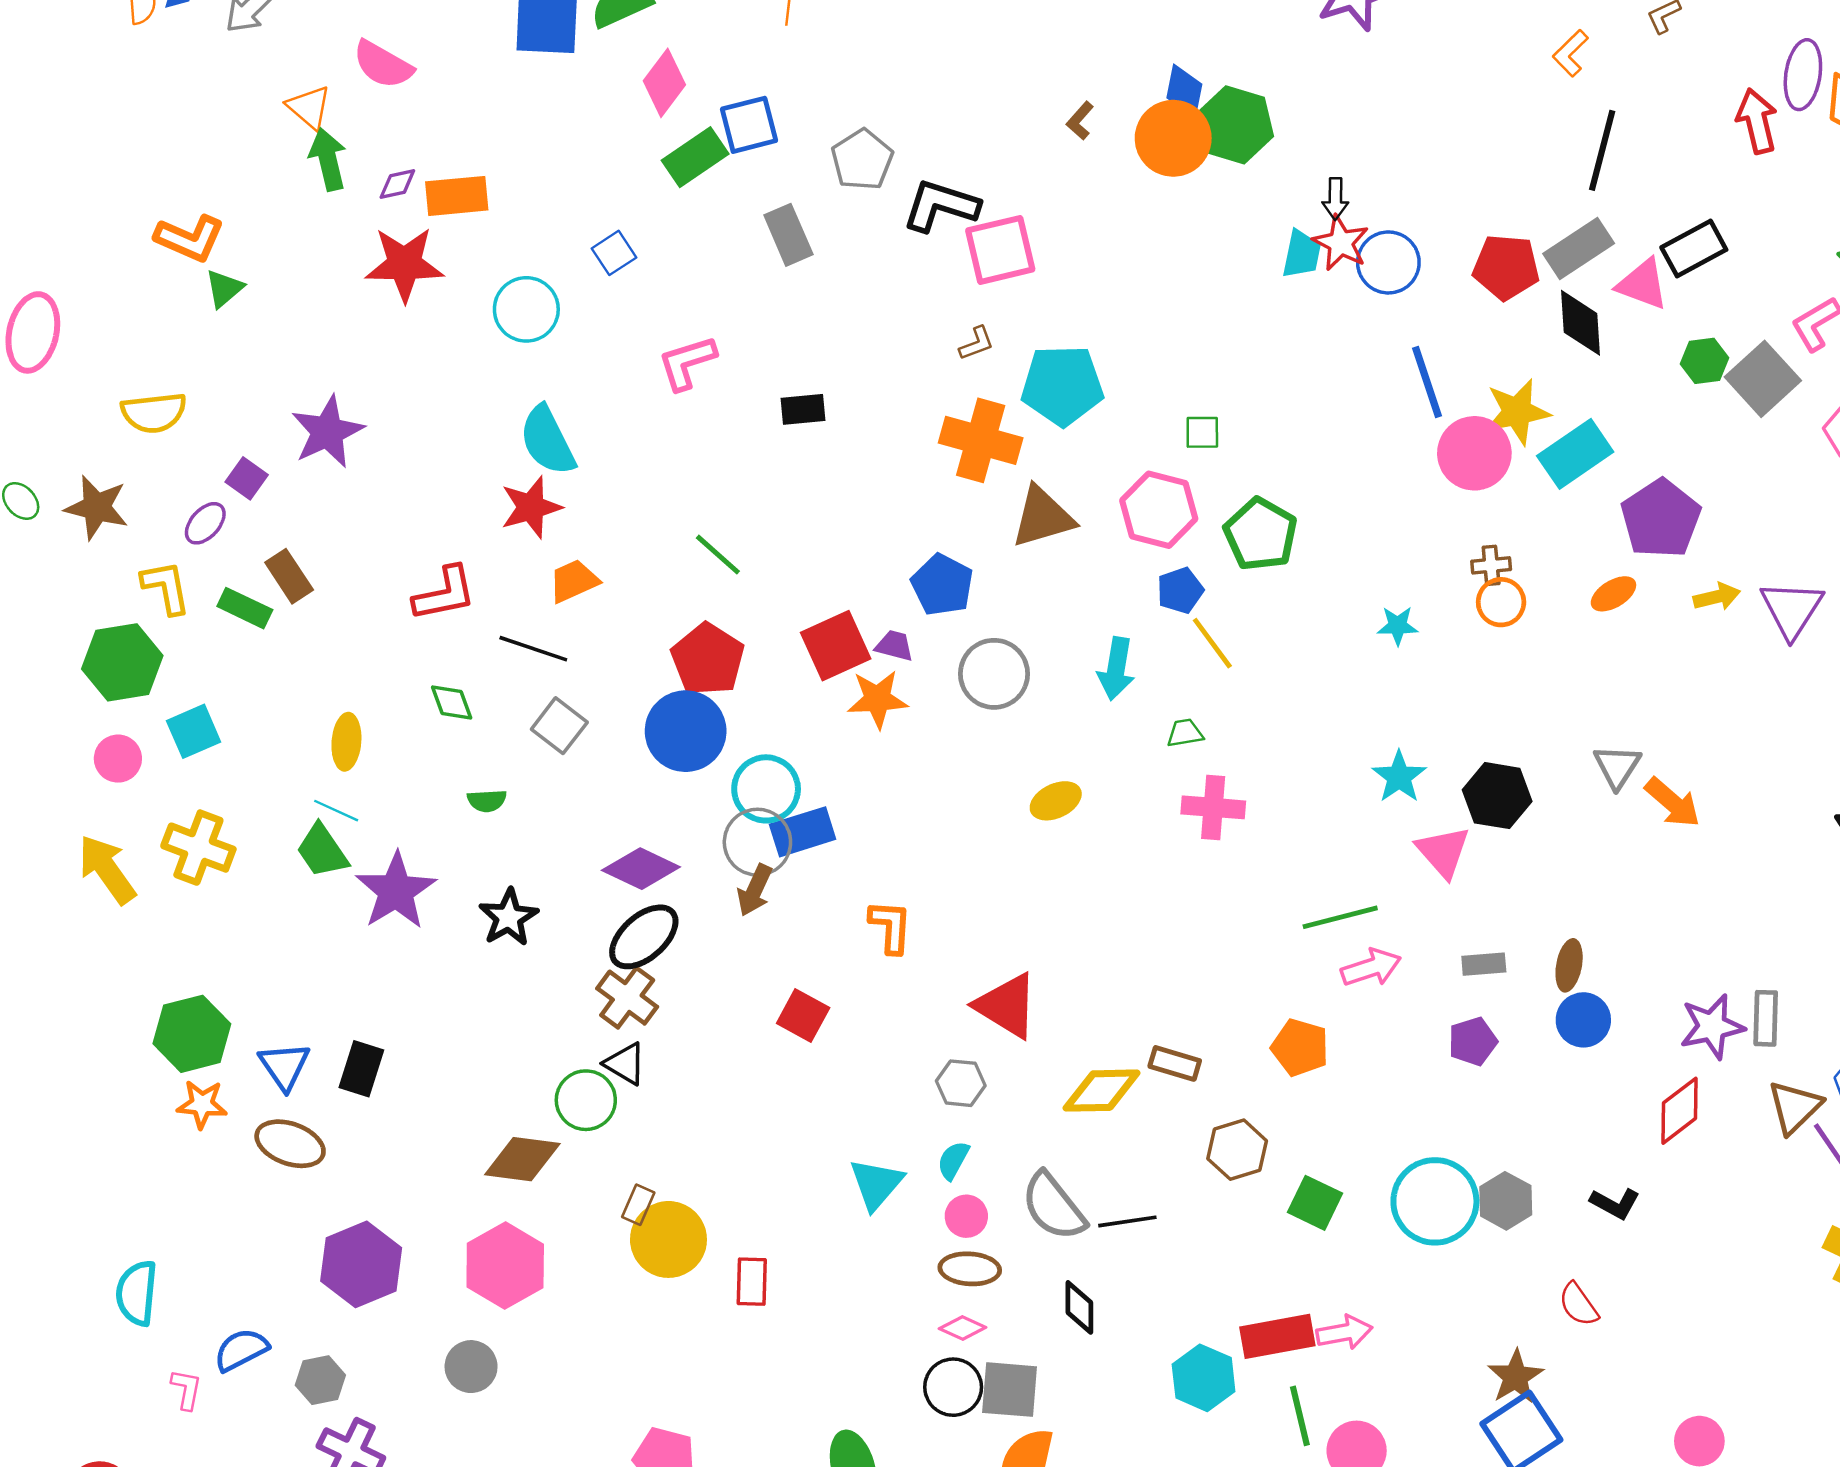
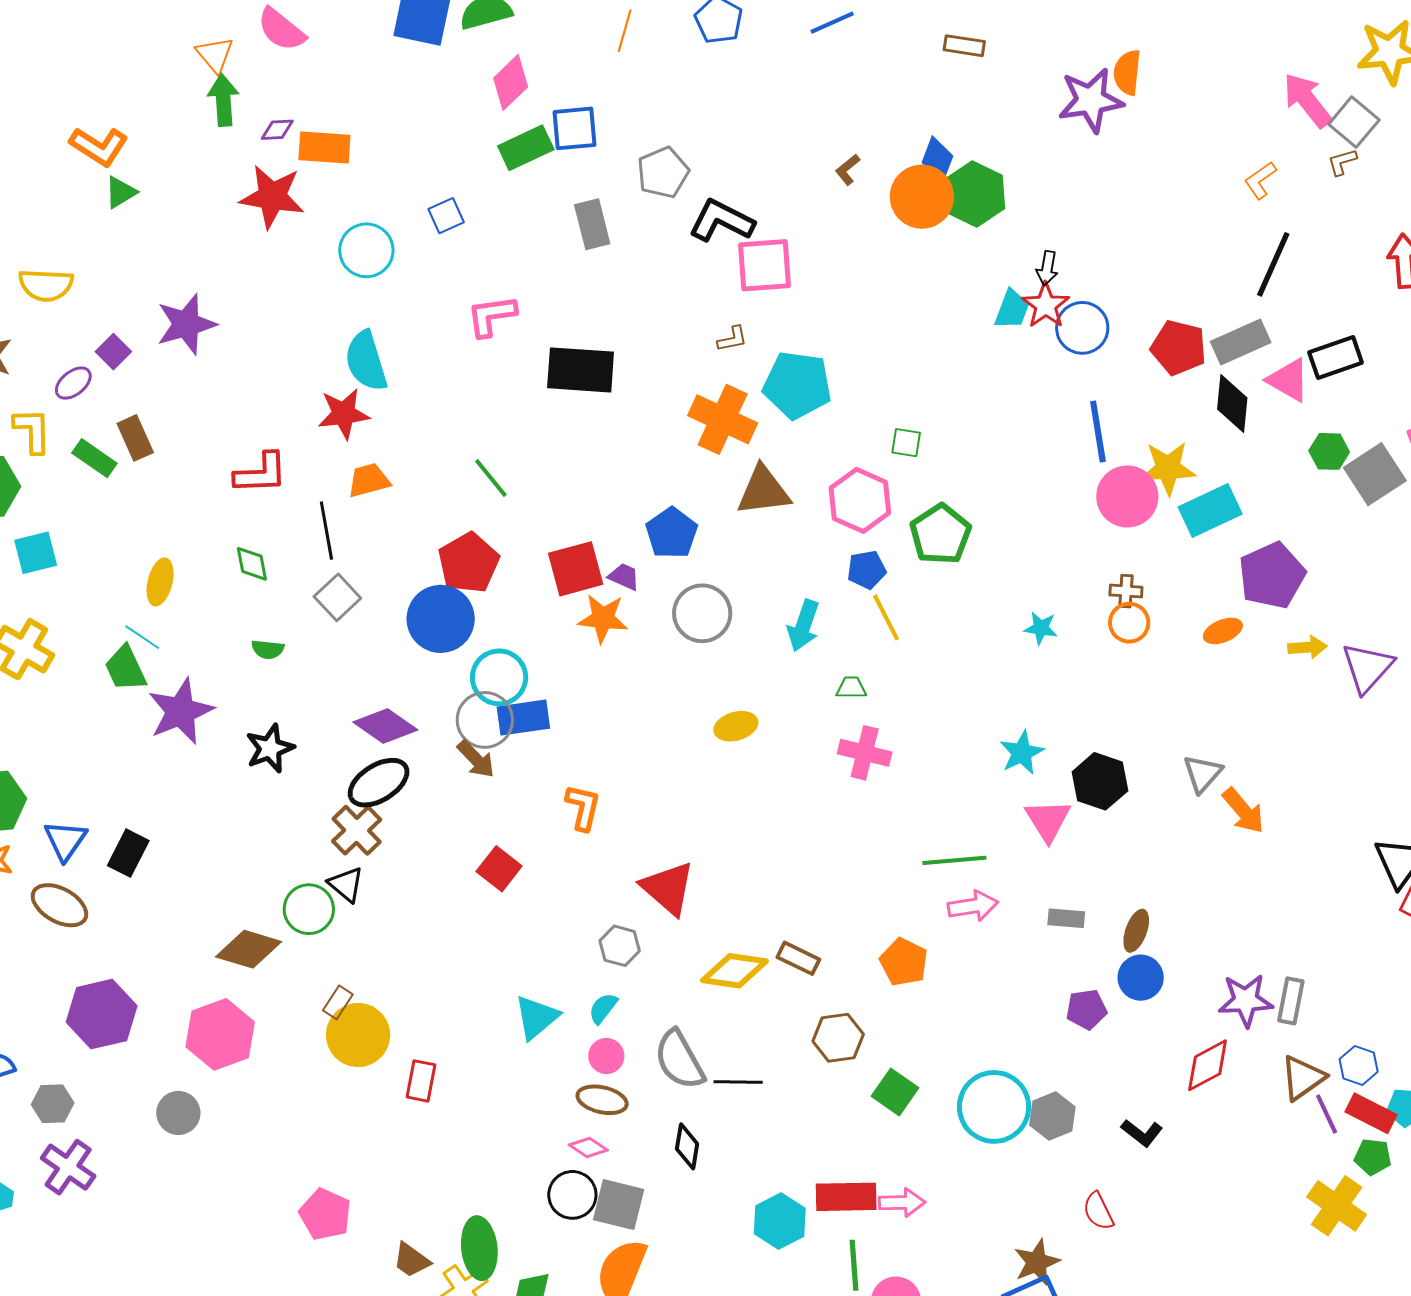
black rectangle: (803, 409) -> (581, 370), size x1.8
black line: (533, 649) -> (326, 531), turned 52
brown arrow: (755, 890) -> (476, 759), turned -78
purple pentagon: (1473, 1041) -> (1086, 1009), moved

